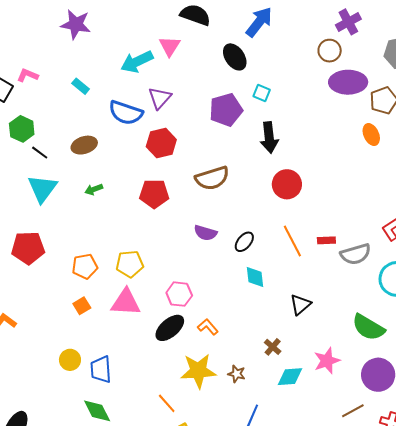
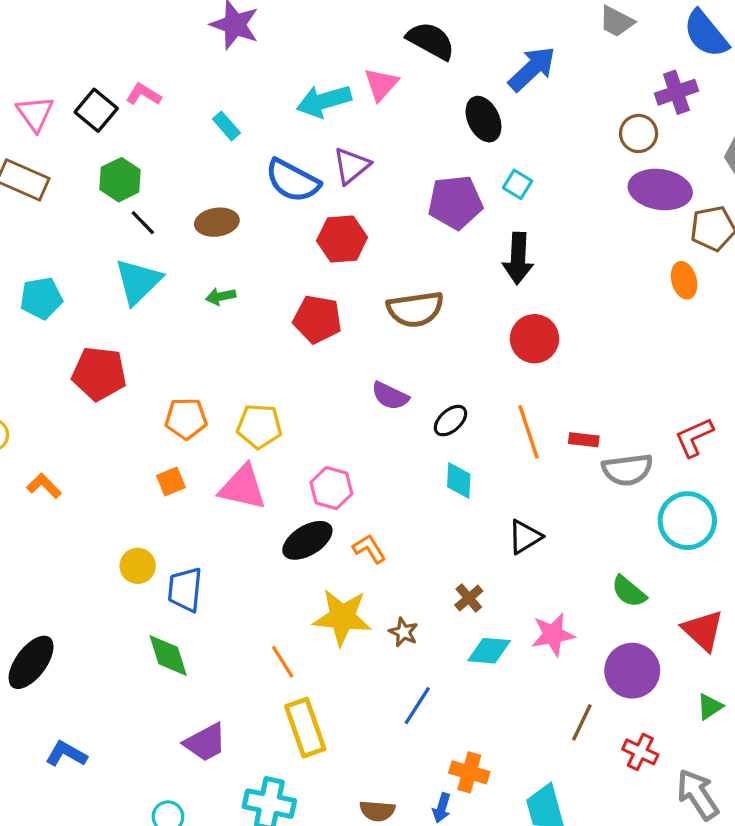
green semicircle: (368, 327) -> (629, 591), size x0.7
brown line: (353, 411) -> (582, 722), turned -45

